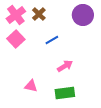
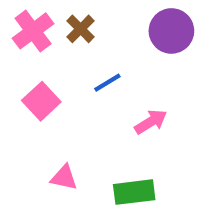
pink square: (16, 39) -> (41, 101), moved
pink arrow: (65, 66) -> (151, 122), moved

